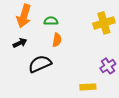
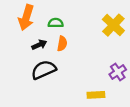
yellow cross: (104, 23) -> (113, 25), turned -30
black arrow: (20, 43) -> (39, 45), moved

